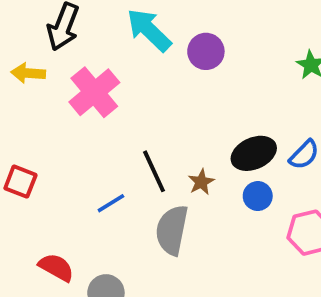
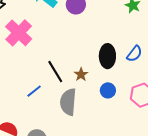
black ellipse: (254, 153) -> (107, 56), turned -60
blue circle: (258, 196) -> (108, 90), moved

